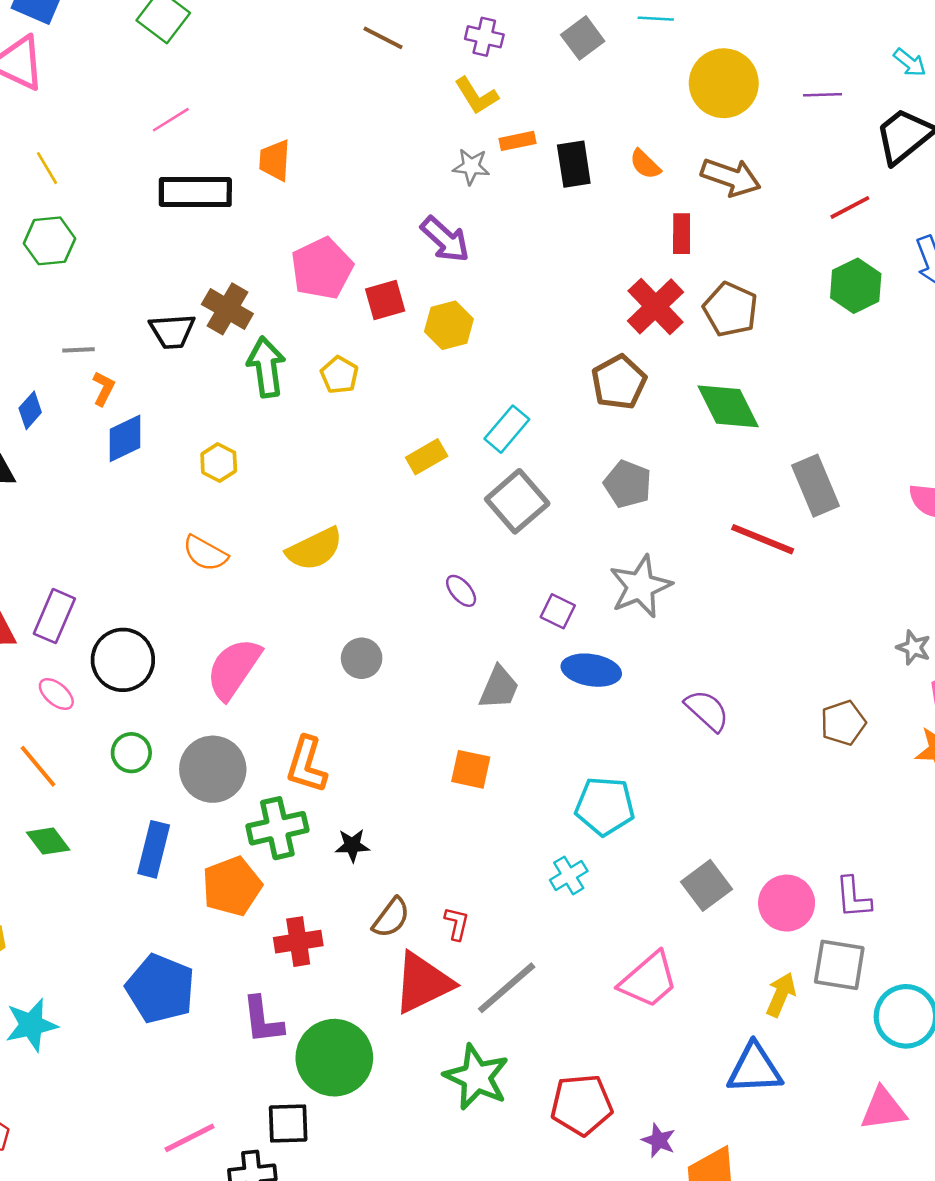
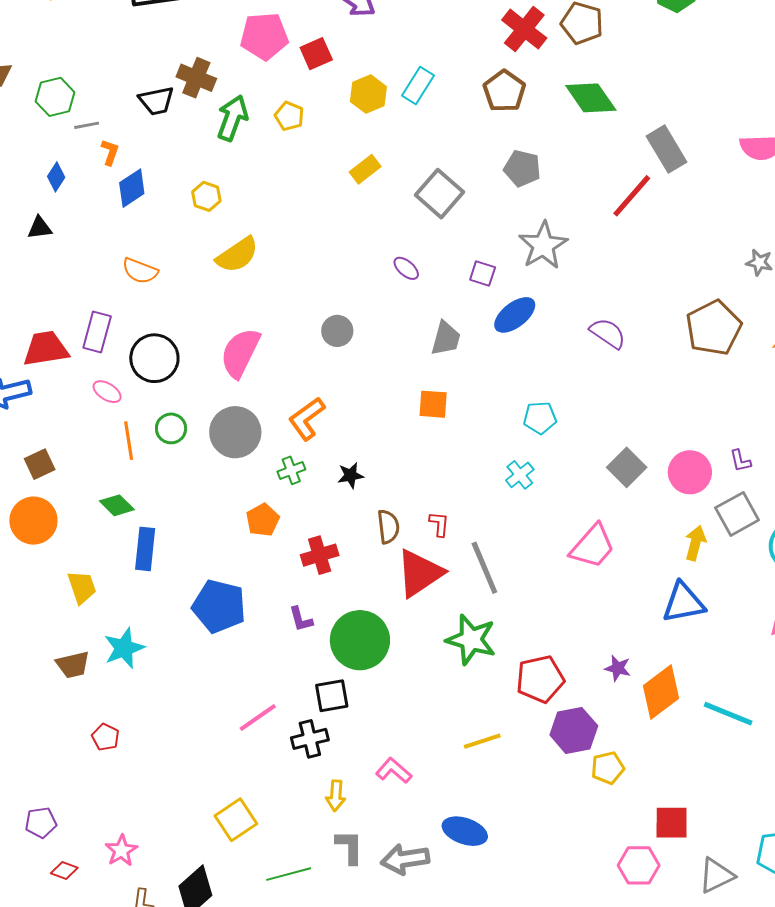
green hexagon: (50, 241) -> (55, 97), moved
pink pentagon: (322, 268) -> (264, 36), turned 30
yellow hexagon: (449, 325) -> (368, 94), moved
green arrow: (266, 367) -> (232, 118), turned 36
cyan rectangle: (507, 429) -> (418, 86), moved
red line: (763, 539) -> (632, 196), turned -63
yellow semicircle: (315, 549) -> (237, 255), moved
orange semicircle: (205, 553) -> (140, 271), moved
blue ellipse: (591, 670) -> (515, 315), turned -39
brown pentagon: (843, 723) -> (714, 328), size x1.6
orange L-shape: (307, 765) -> (307, 419), turned 45
orange line: (38, 766) -> (129, 441), moved, turned 39
cyan pentagon: (605, 806) -> (540, 418), size x0.7
green cross: (277, 828) -> (291, 470), size x0.6
blue rectangle: (154, 849) -> (145, 549), moved
orange pentagon: (232, 886) -> (263, 520), size x0.7
purple L-shape: (853, 897) -> (740, 461), size x0.7
brown semicircle: (391, 918) -> (388, 527), turned -36
gray square: (839, 965) -> (737, 514), turned -30
gray line: (507, 988) -> (484, 568), turned -64
purple L-shape: (263, 1020) -> (301, 619), size x0.7
red pentagon: (582, 1105) -> (540, 679), moved

